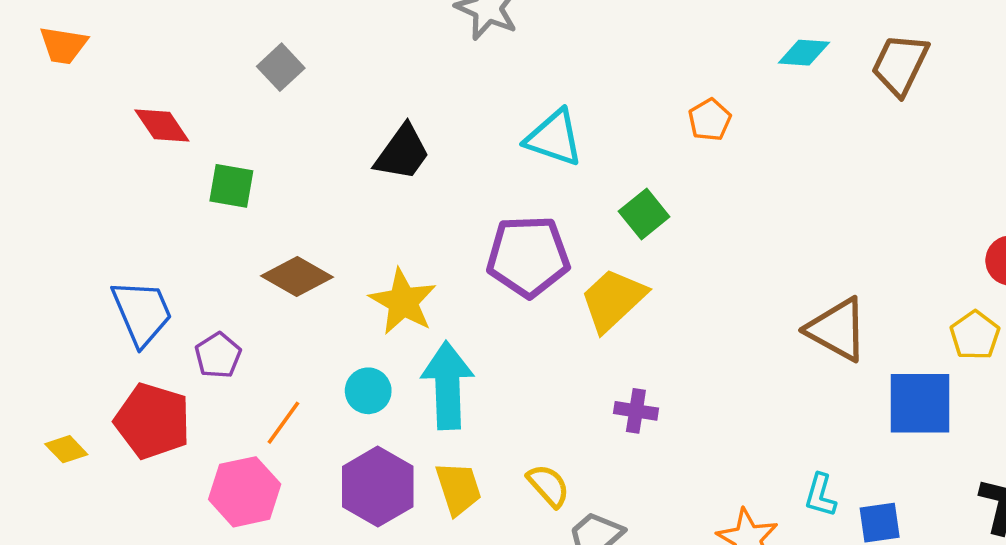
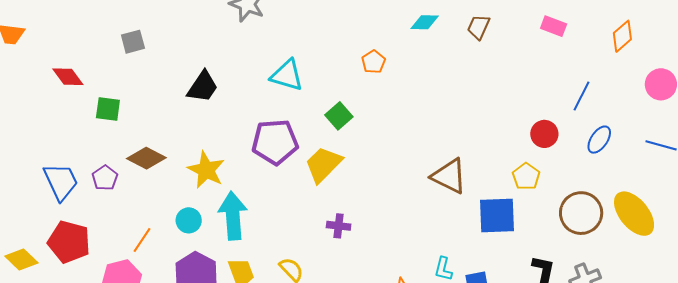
brown trapezoid: (900, 65) -> (479, 27), size x0.7
gray square: (281, 67) -> (133, 42), turned 30
purple pentagon: (218, 355) -> (105, 178), moved
yellow diamond: (66, 449) -> (21, 259), size x1.4

